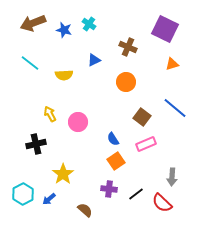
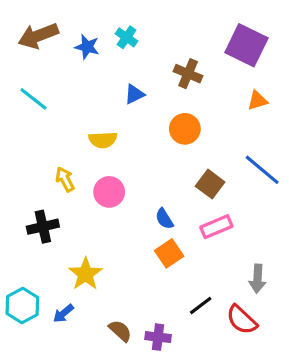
yellow semicircle: (64, 75) -> (103, 140), moved
purple cross: (109, 189) -> (158, 337), moved

